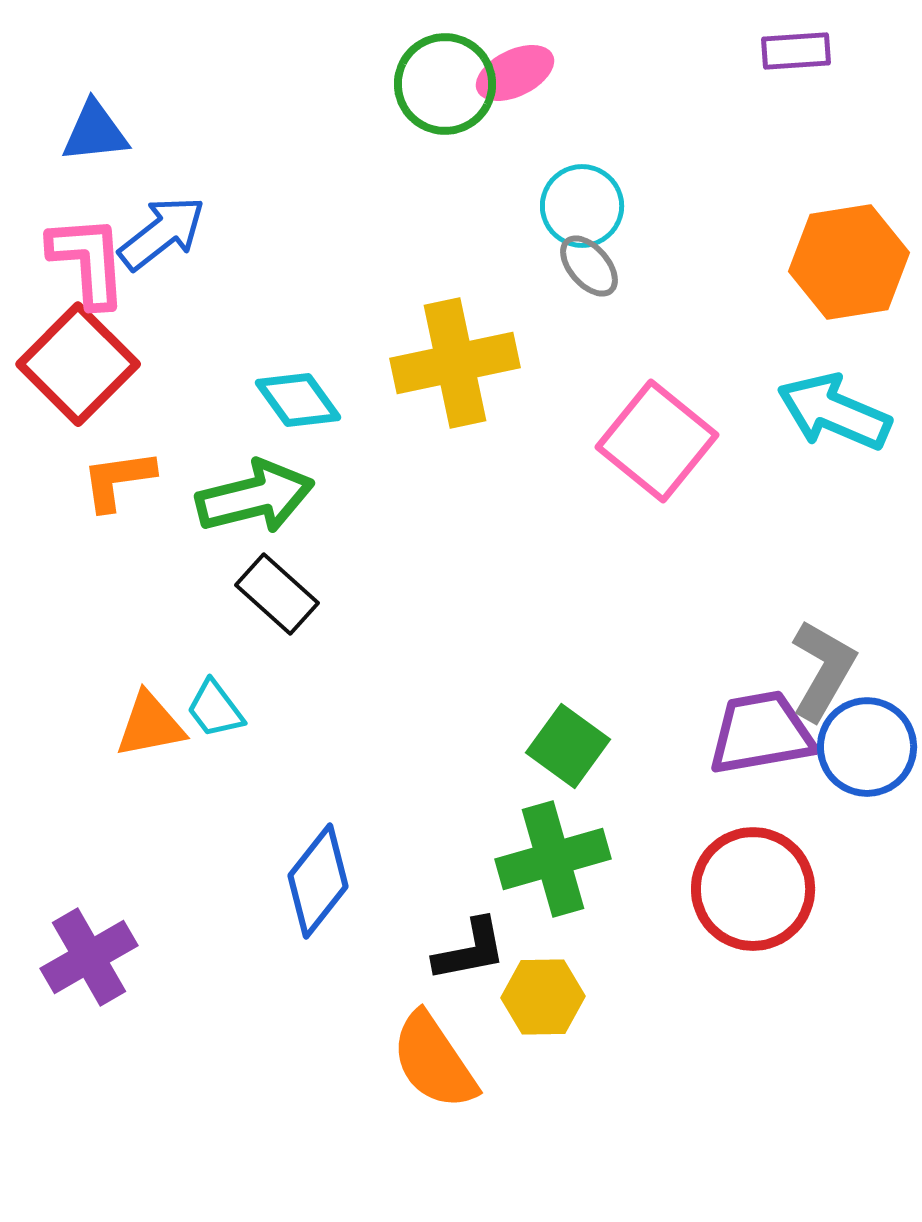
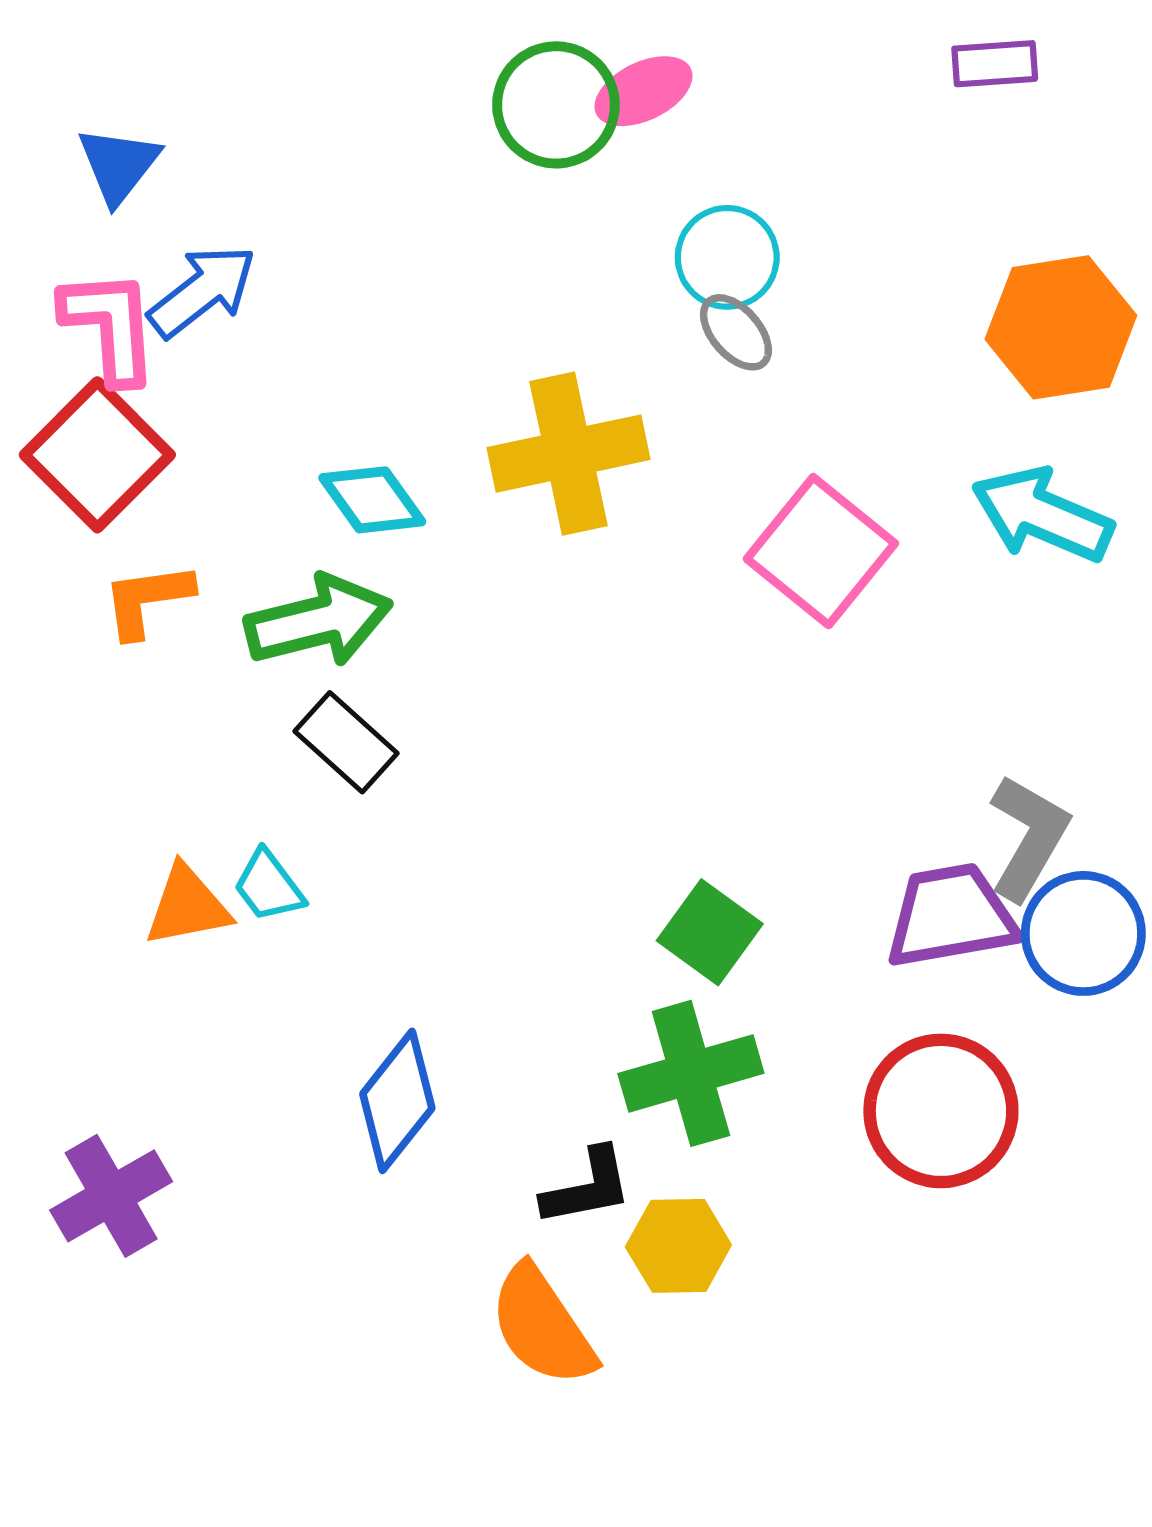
blue triangle: (95, 132) -> (119, 165), turned -46

